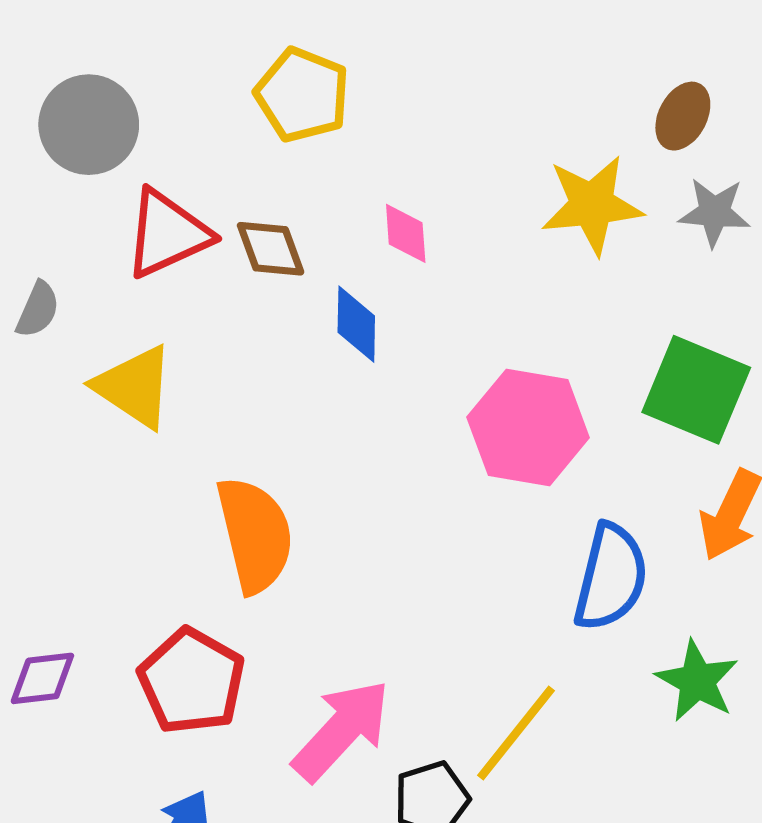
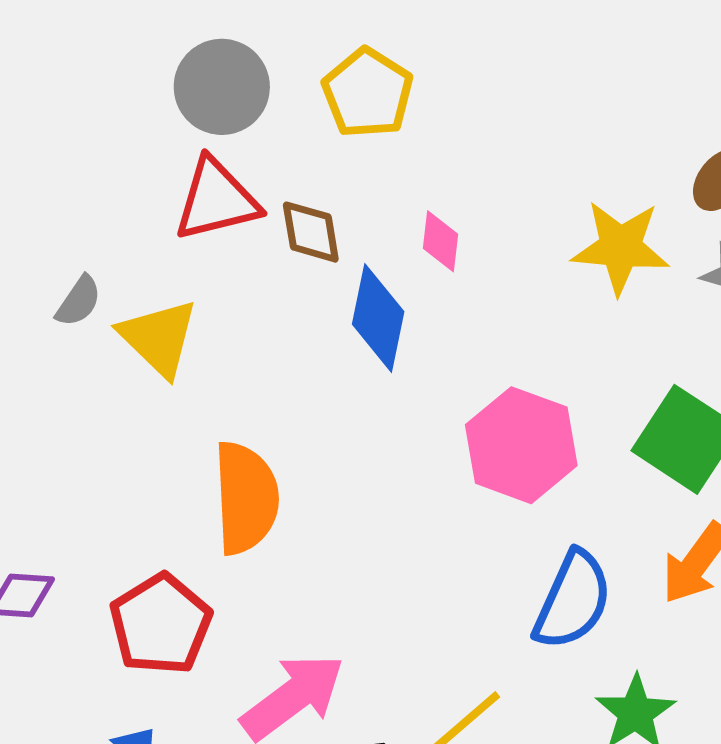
gray circle: (89, 125) -> (222, 87), moved
gray semicircle: (38, 310) -> (79, 301), moved
blue diamond: (356, 324) -> (378, 318), size x1.4

